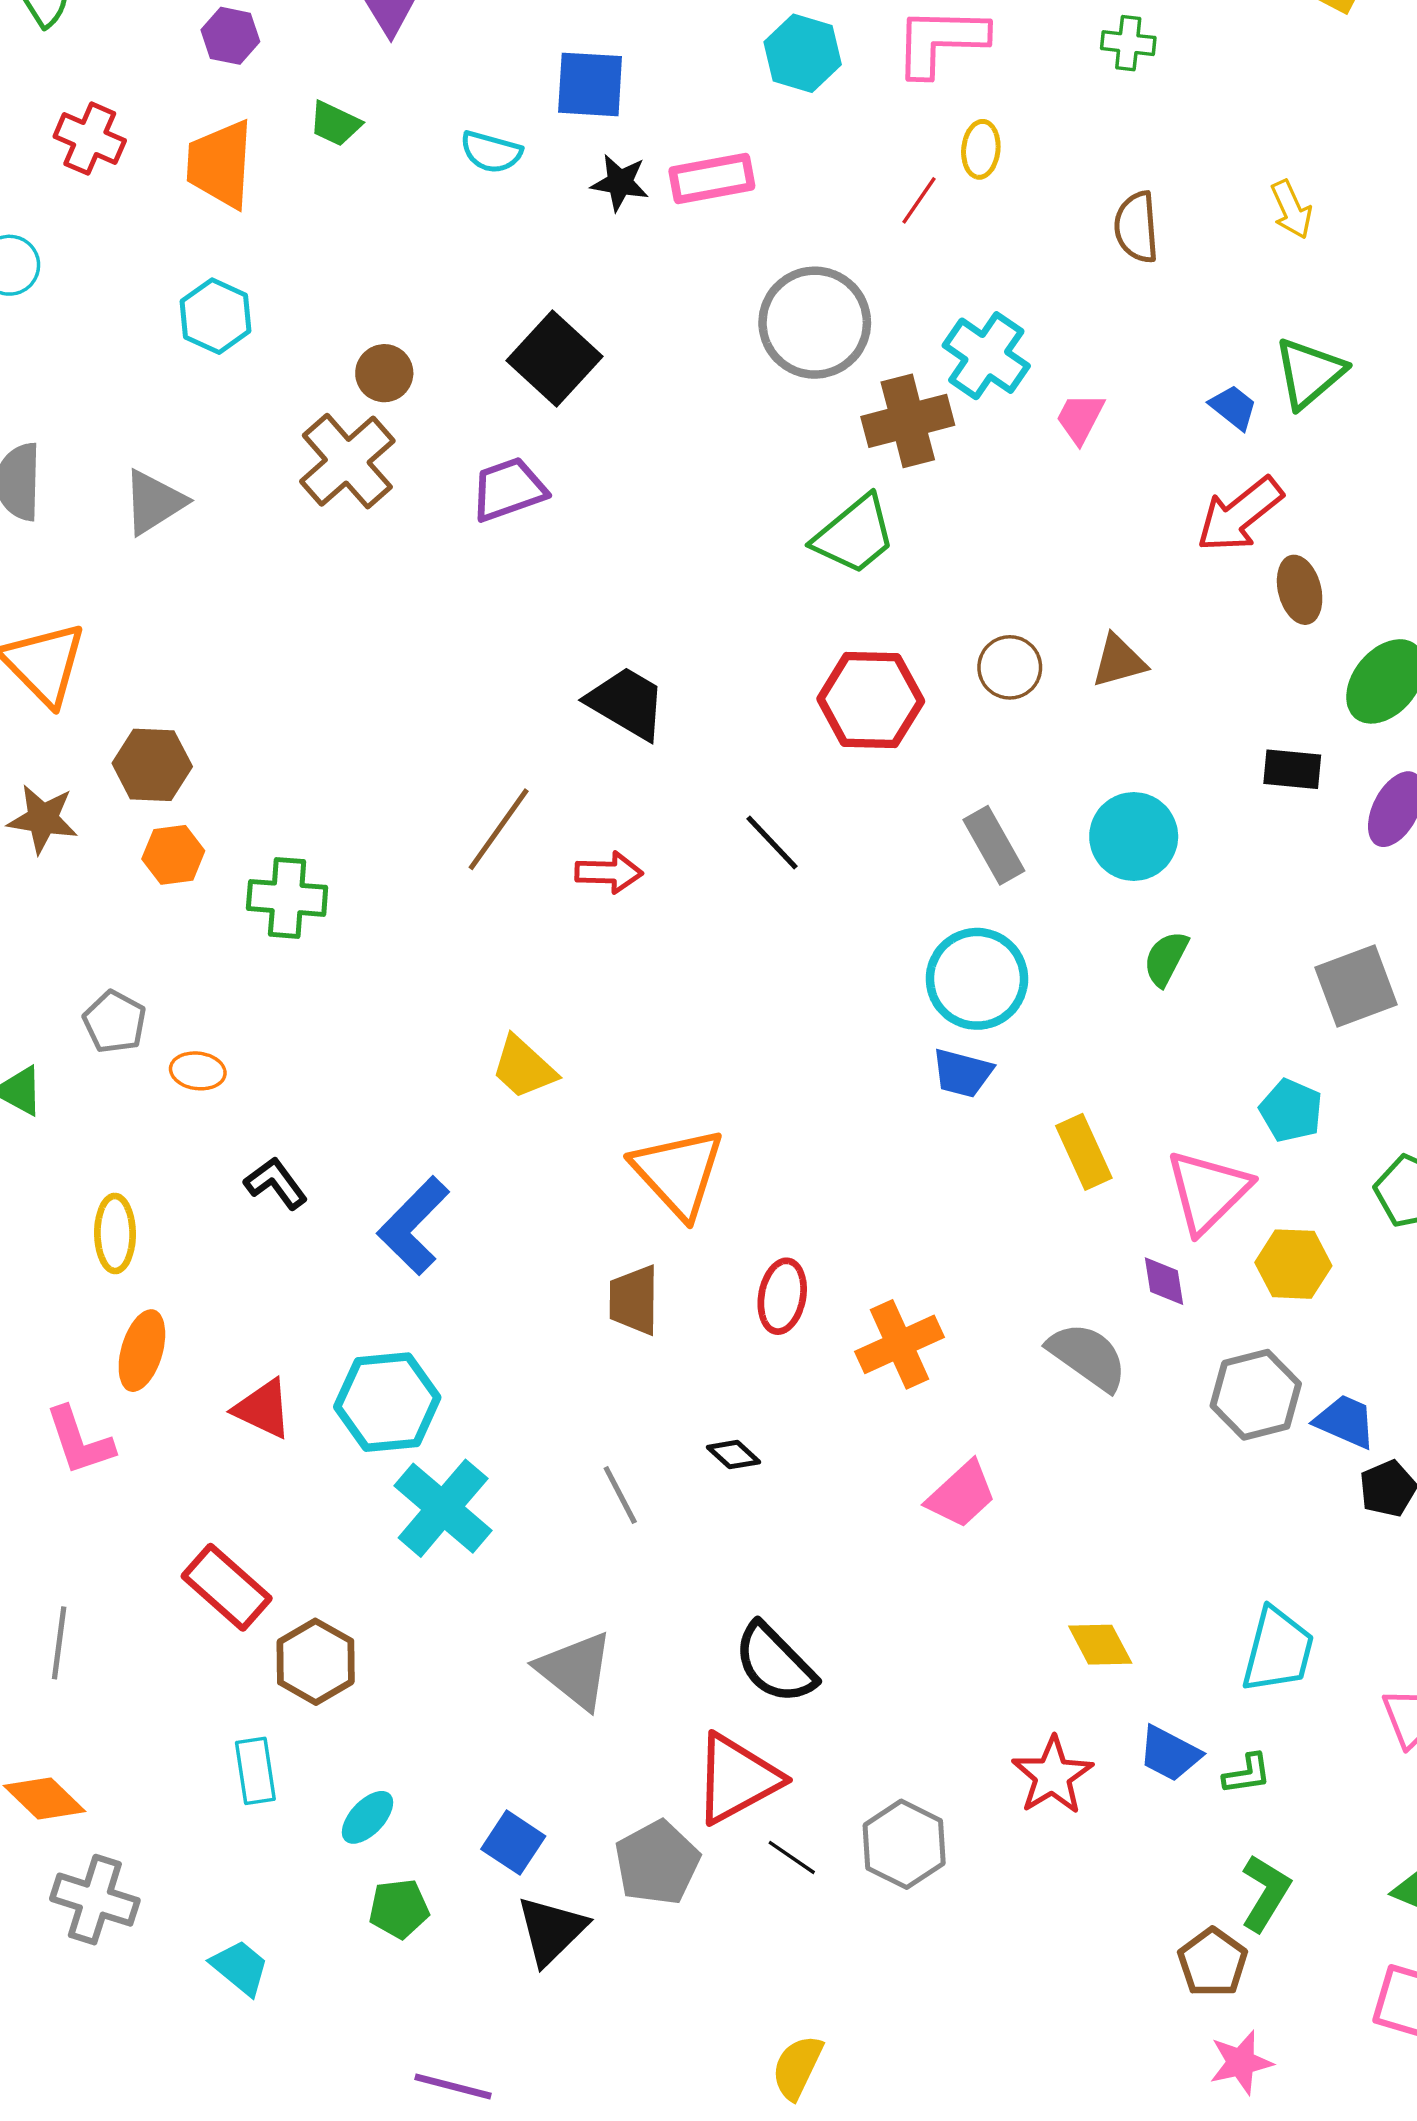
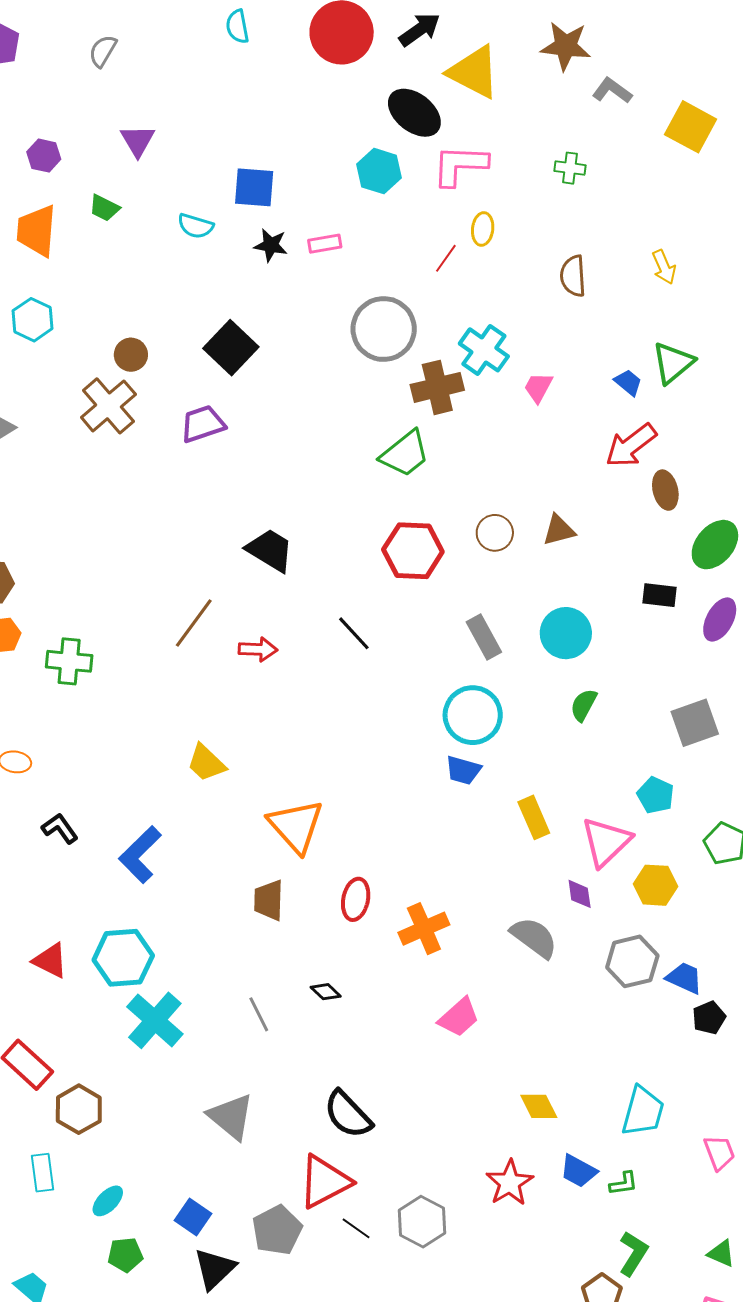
pink rectangle: (712, 179) -> (325, 244), size x0.7

